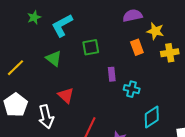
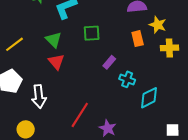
purple rectangle: (112, 74) -> (109, 62), turned 40
red triangle: (66, 95) -> (56, 62), moved
cyan diamond: (152, 117) -> (149, 98), moved

